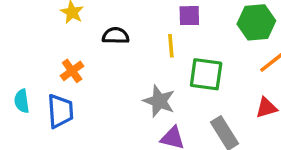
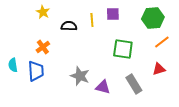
yellow line: (171, 46) -> (92, 20), moved
gray star: (159, 101) -> (80, 76), moved

